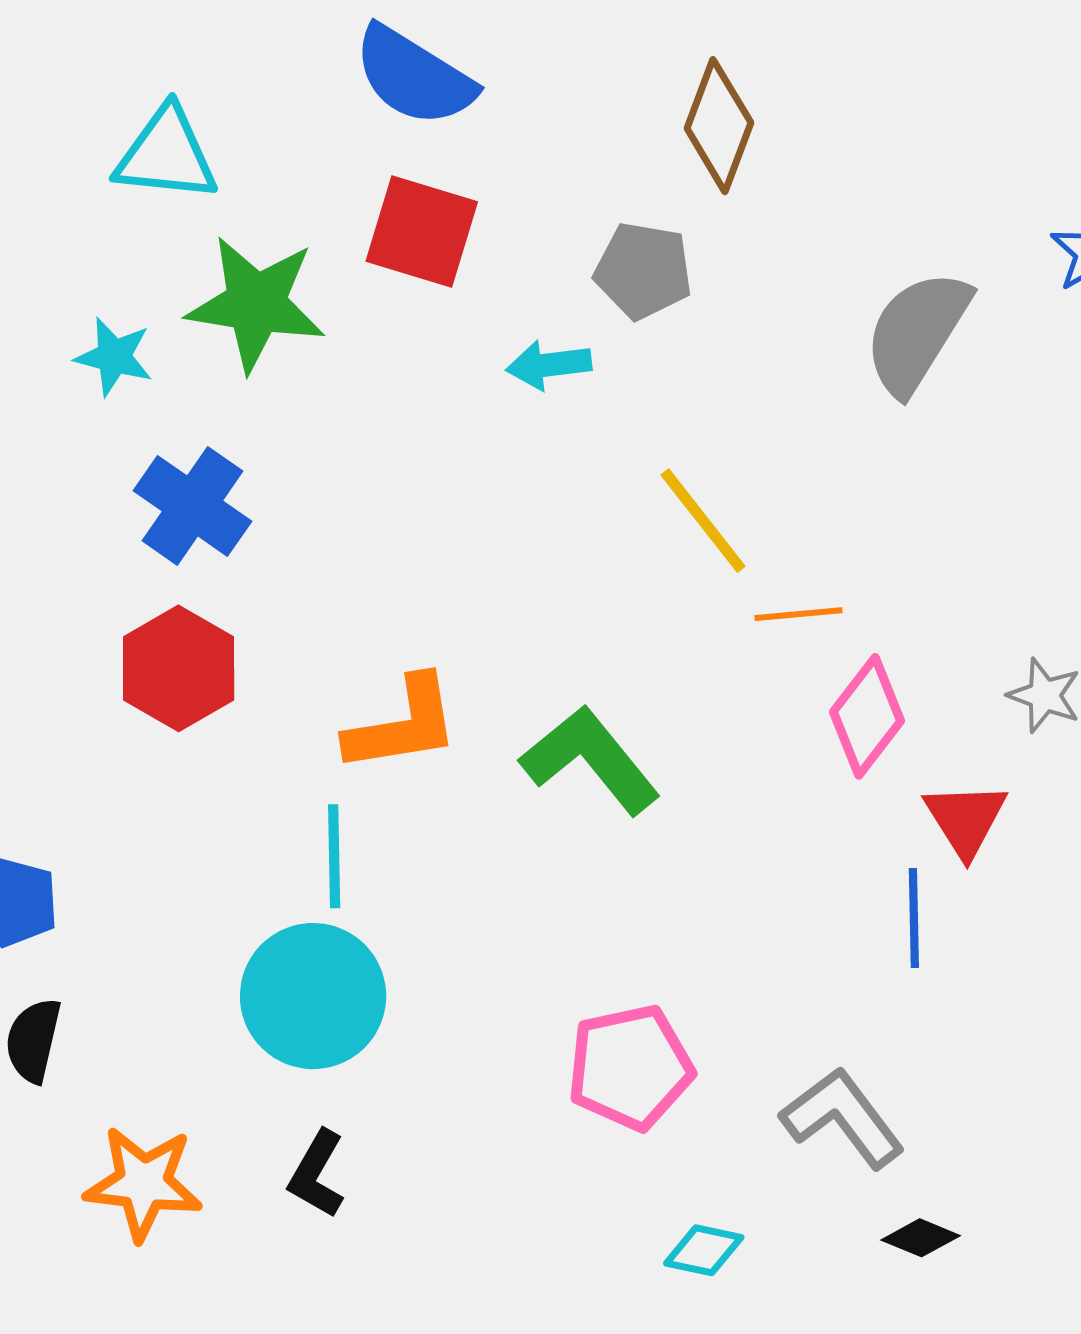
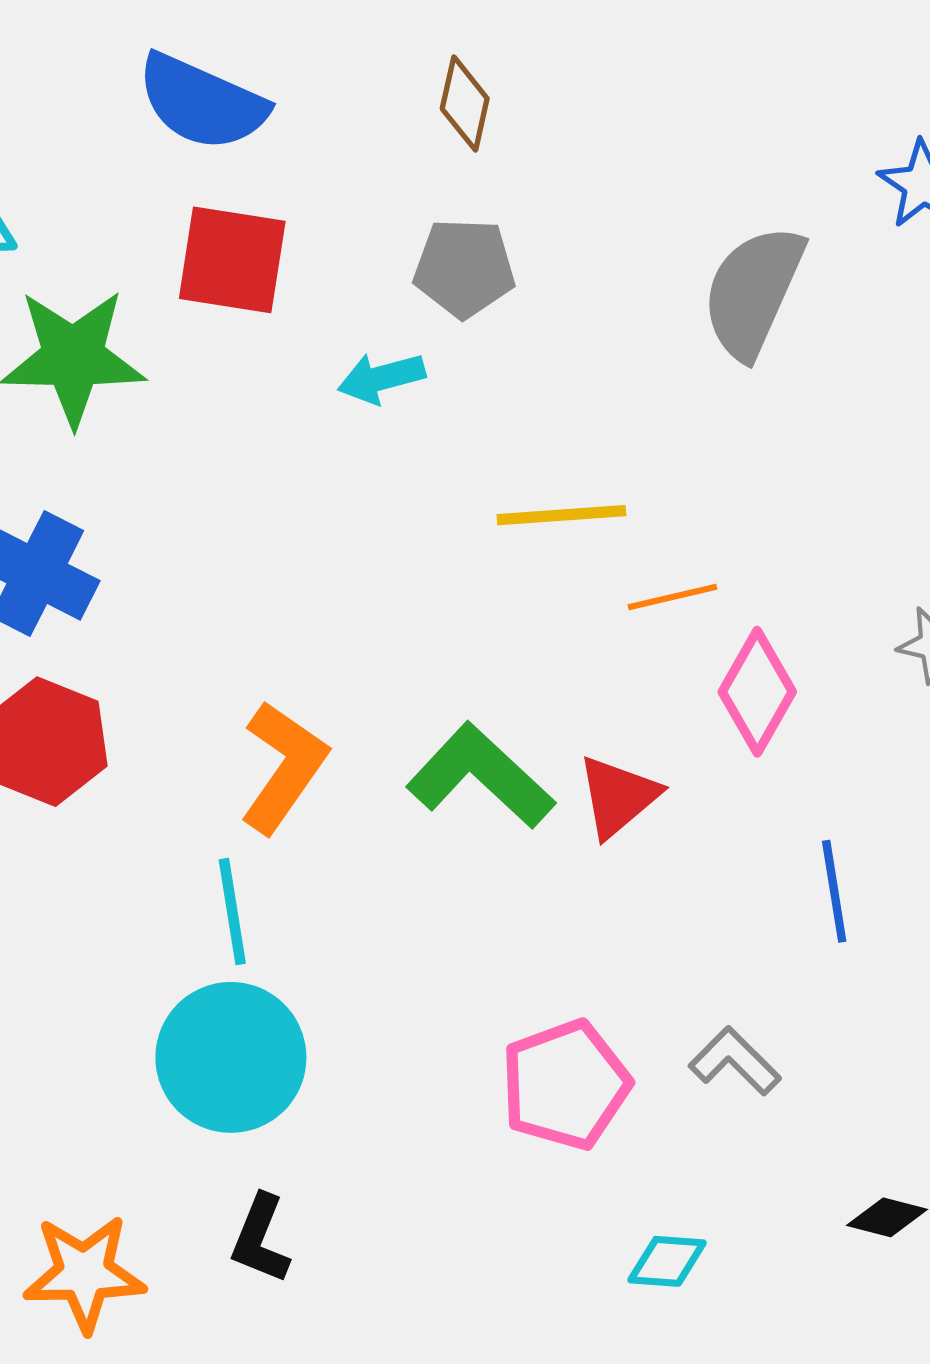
brown diamond: (719, 126) -> (465, 104), moved, size x0.7
yellow line: (703, 521) -> (561, 515), turned -48
orange L-shape: (403, 725) -> (283, 767), turned -38
red triangle: (966, 819) -> (618, 796), moved, turned 30
gray L-shape: (843, 1118) -> (735, 1061), moved, size x0.7

